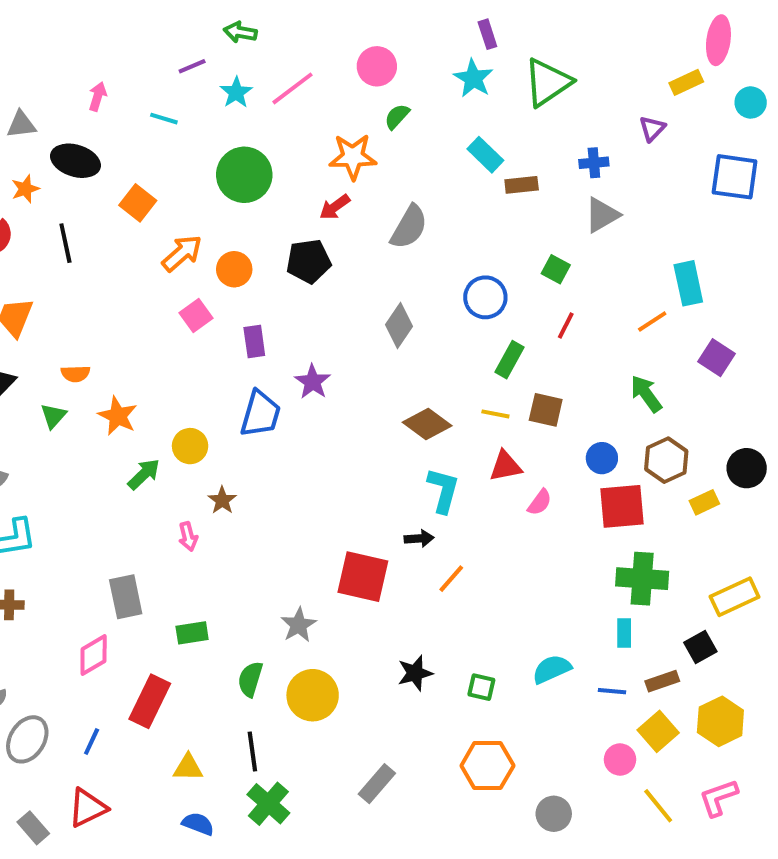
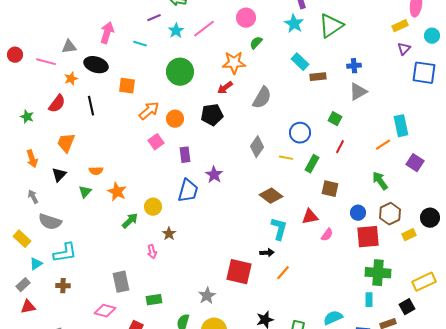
pink arrow: (98, 96) -> (107, 33), size x1.5
purple triangle: (652, 129) -> (404, 49), moved
orange square: (138, 203) -> (127, 86), turned -30
yellow line: (495, 414) -> (286, 158), moved
pink diamond: (94, 655) -> (105, 311), turned 45

